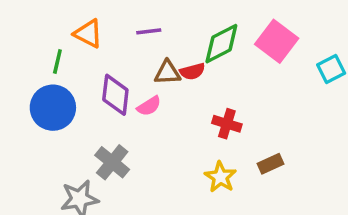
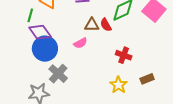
red semicircle: (192, 71) -> (106, 25), turned 72
purple diamond: (115, 95) -> (40, 32), moved, turned -45
blue circle: (53, 108) -> (45, 49), moved

